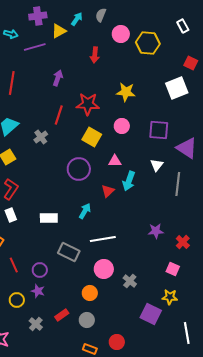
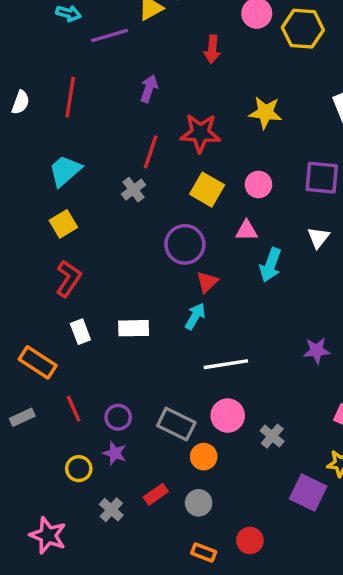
pink circle: (122, 126) -> (258, 184), moved
gray cross: (41, 137) -> (134, 190), moved
red triangle: (108, 191) -> (207, 282), moved
white rectangle: (11, 215) -> (80, 332), moved
gray rectangle: (69, 252) -> (176, 424), moved

